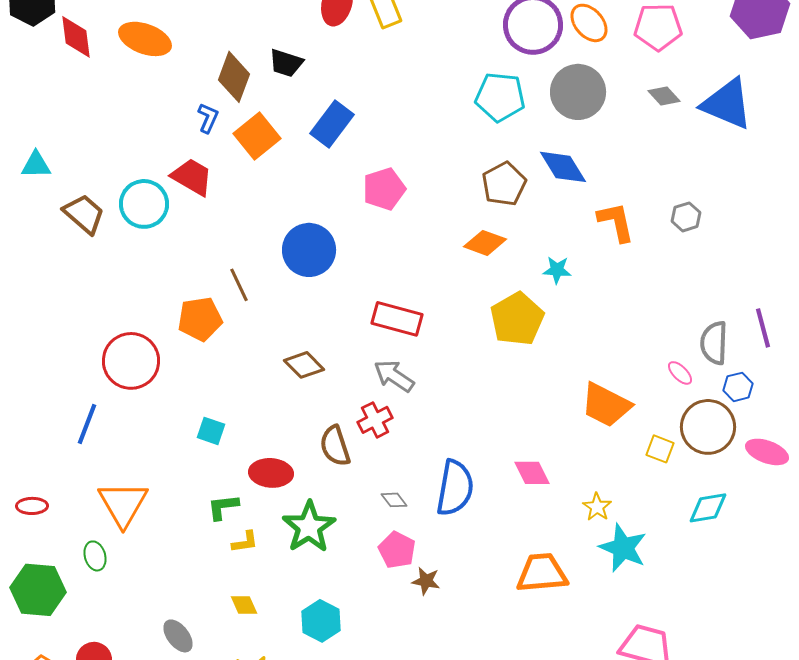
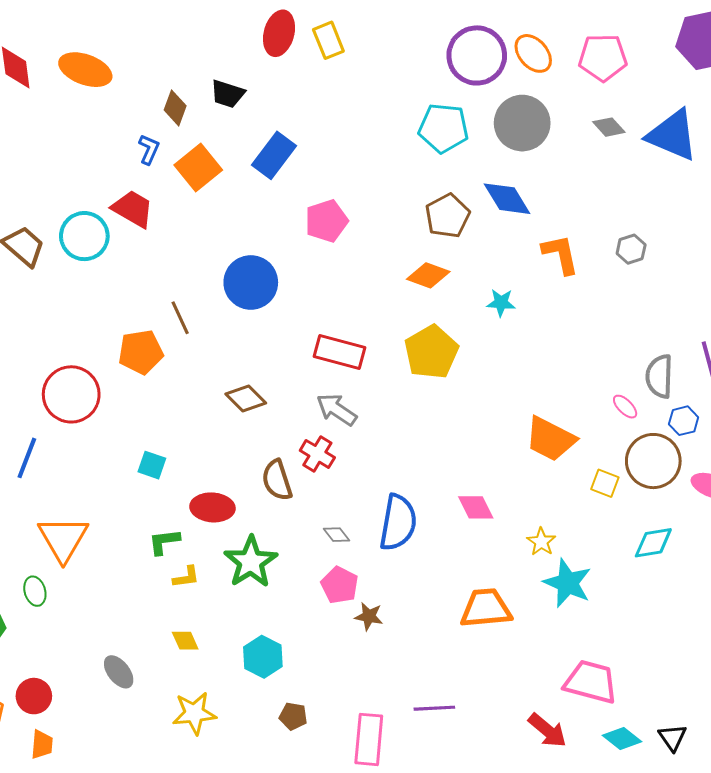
brown diamond: (234, 77) -> (175, 108), size x0.7
yellow pentagon: (517, 319) -> (431, 352), moved
red cross: (375, 420) -> (317, 454), turned -32

